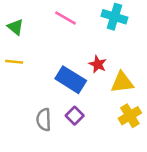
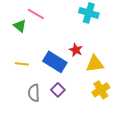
pink line: (66, 18) -> (36, 14), moved
green triangle: (15, 27) -> (20, 26), moved
yellow line: (14, 62) -> (22, 64), moved

